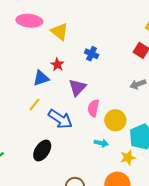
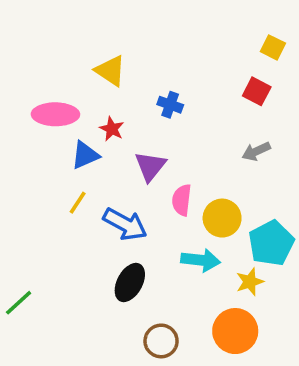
pink ellipse: (29, 21) -> (55, 114), moved
cyan arrow: (101, 143) -> (201, 260), size x1.5
black ellipse: (42, 150) -> (130, 282), moved

